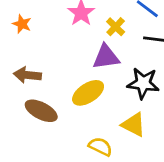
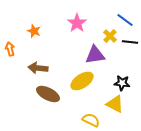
yellow cross: (116, 27) -> (110, 36), moved
black star: (143, 83) -> (122, 83), moved, size x0.7

